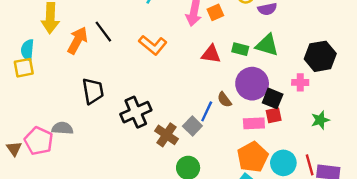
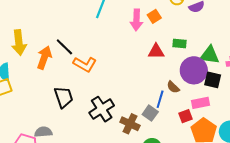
orange L-shape: (153, 45) -> (85, 64), moved
green triangle: (267, 45) -> (210, 55), moved
red square: (274, 115) -> (186, 116), moved

